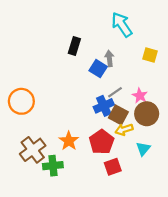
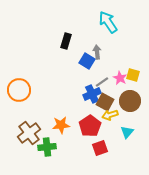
yellow square: (150, 55) -> (133, 75), moved
pink star: (140, 96) -> (120, 78), moved
orange star: (69, 141) -> (61, 125), turned 30

